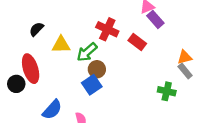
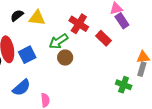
yellow triangle: (61, 45) -> (37, 18), moved
gray rectangle: (185, 71) -> (142, 69), turned 48
blue square: (92, 85) -> (27, 55), moved

